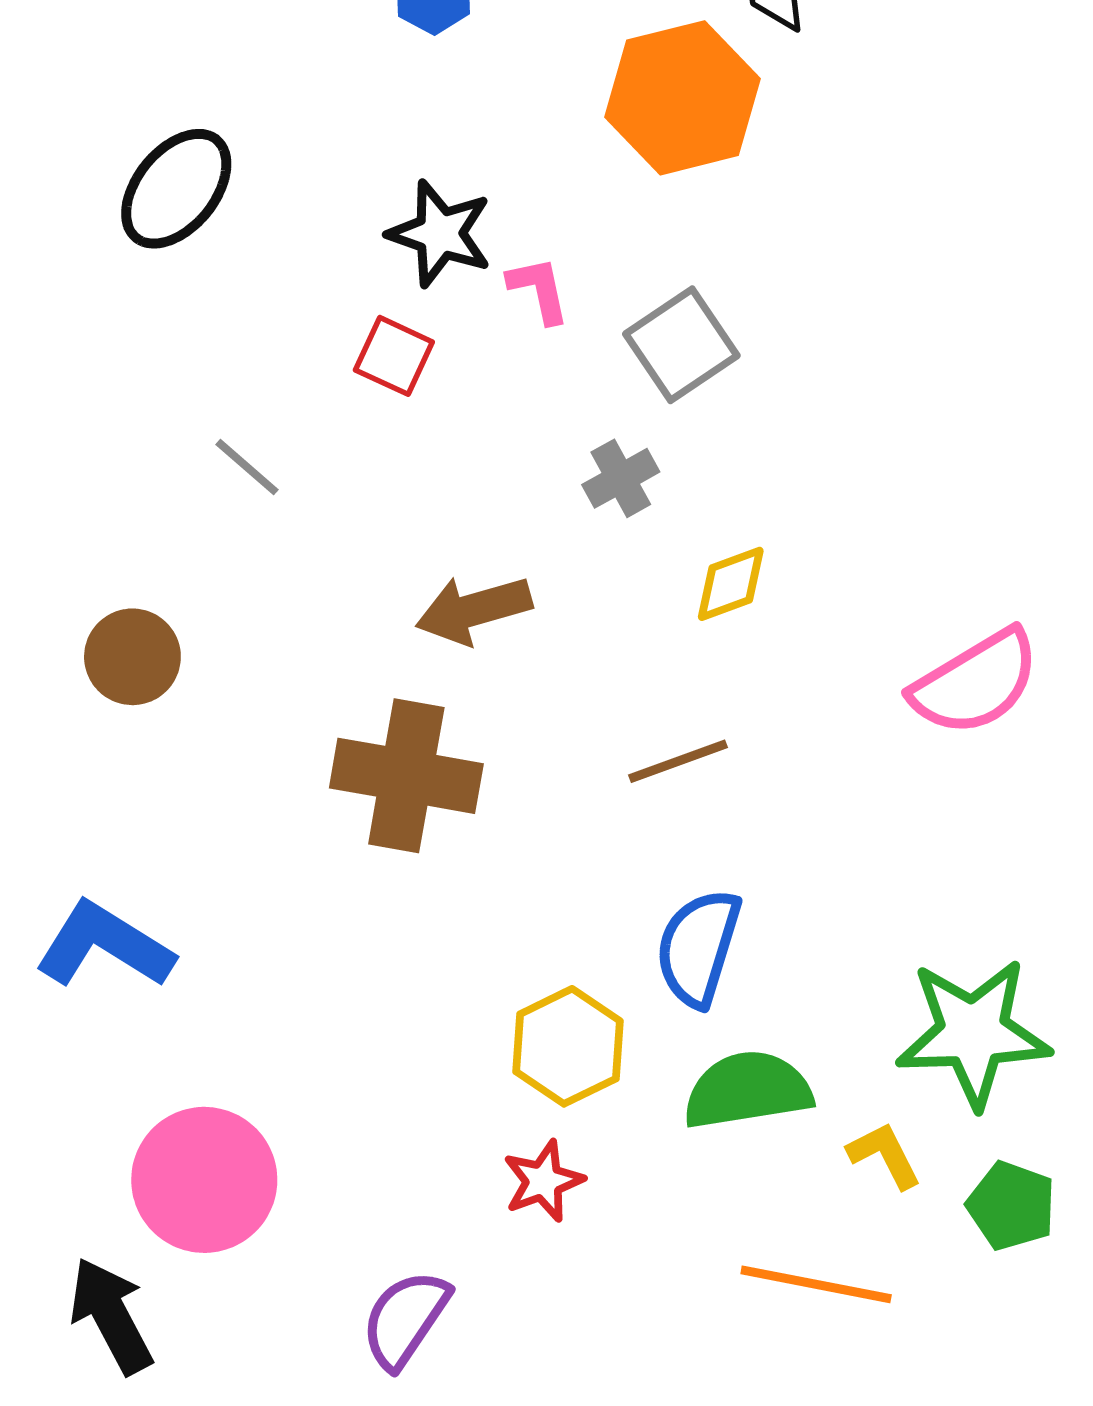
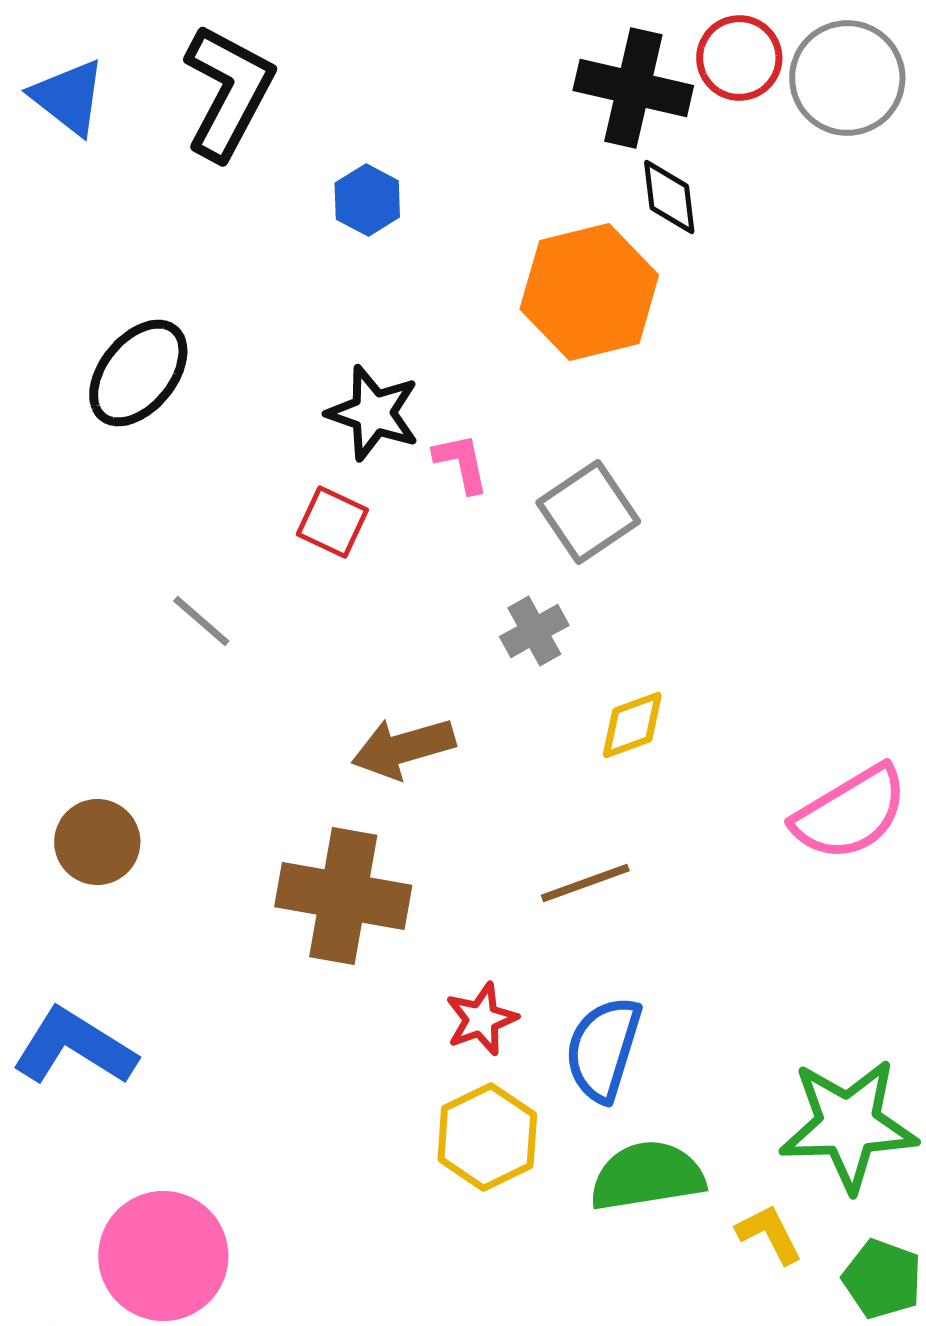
brown circle: (132, 657) -> (97, 842), moved
red star: (543, 1181) -> (481, 1019), moved

